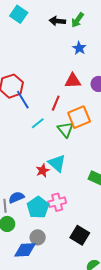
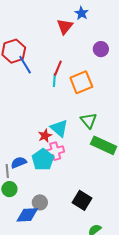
red triangle: (73, 81) -> (65, 26), moved, turned -48
cyan line: (38, 123) -> (54, 80), moved, turned -48
green triangle: (66, 130) -> (89, 121), moved
pink cross: (57, 202) -> (55, 151), moved
cyan pentagon: (38, 207) -> (43, 160), moved

